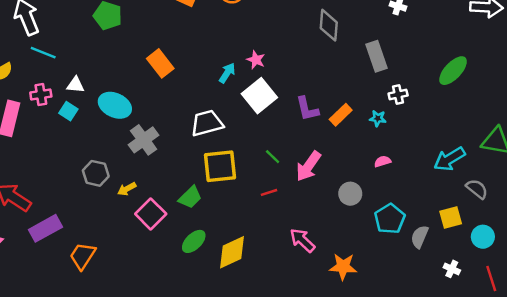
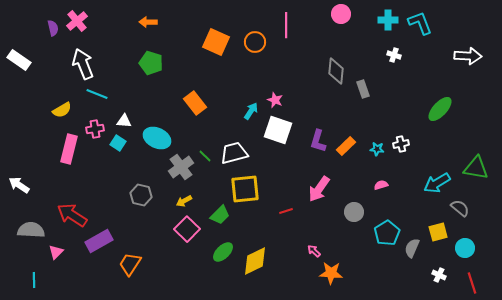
gray rectangle: (377, 56) -> (363, 89), moved, size x0.7
white cross: (398, 94) -> (401, 144), moved
white square: (259, 96) -> (278, 130), turned -32
purple L-shape: (307, 109) -> (318, 141), turned 30
green line: (273, 157) -> (205, 156), moved
yellow arrow: (127, 189) -> (184, 201), moved
pink arrow: (302, 240) -> (314, 251), size x0.6
orange star: (343, 267) -> (331, 273), moved

